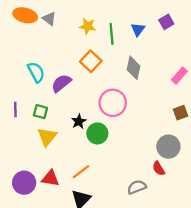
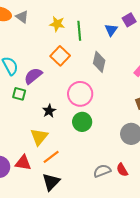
blue triangle: (138, 30) -> (111, 30), moved
green square: (40, 112) -> (19, 94), moved
green circle: (97, 133) -> (82, 122), moved
yellow triangle: (47, 137) -> (39, 137), moved
red semicircle: (159, 168) -> (122, 170), moved

